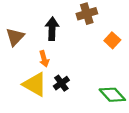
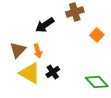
black arrow: (52, 29) -> (45, 25), turned -126
brown triangle: (15, 37) -> (18, 50), moved

